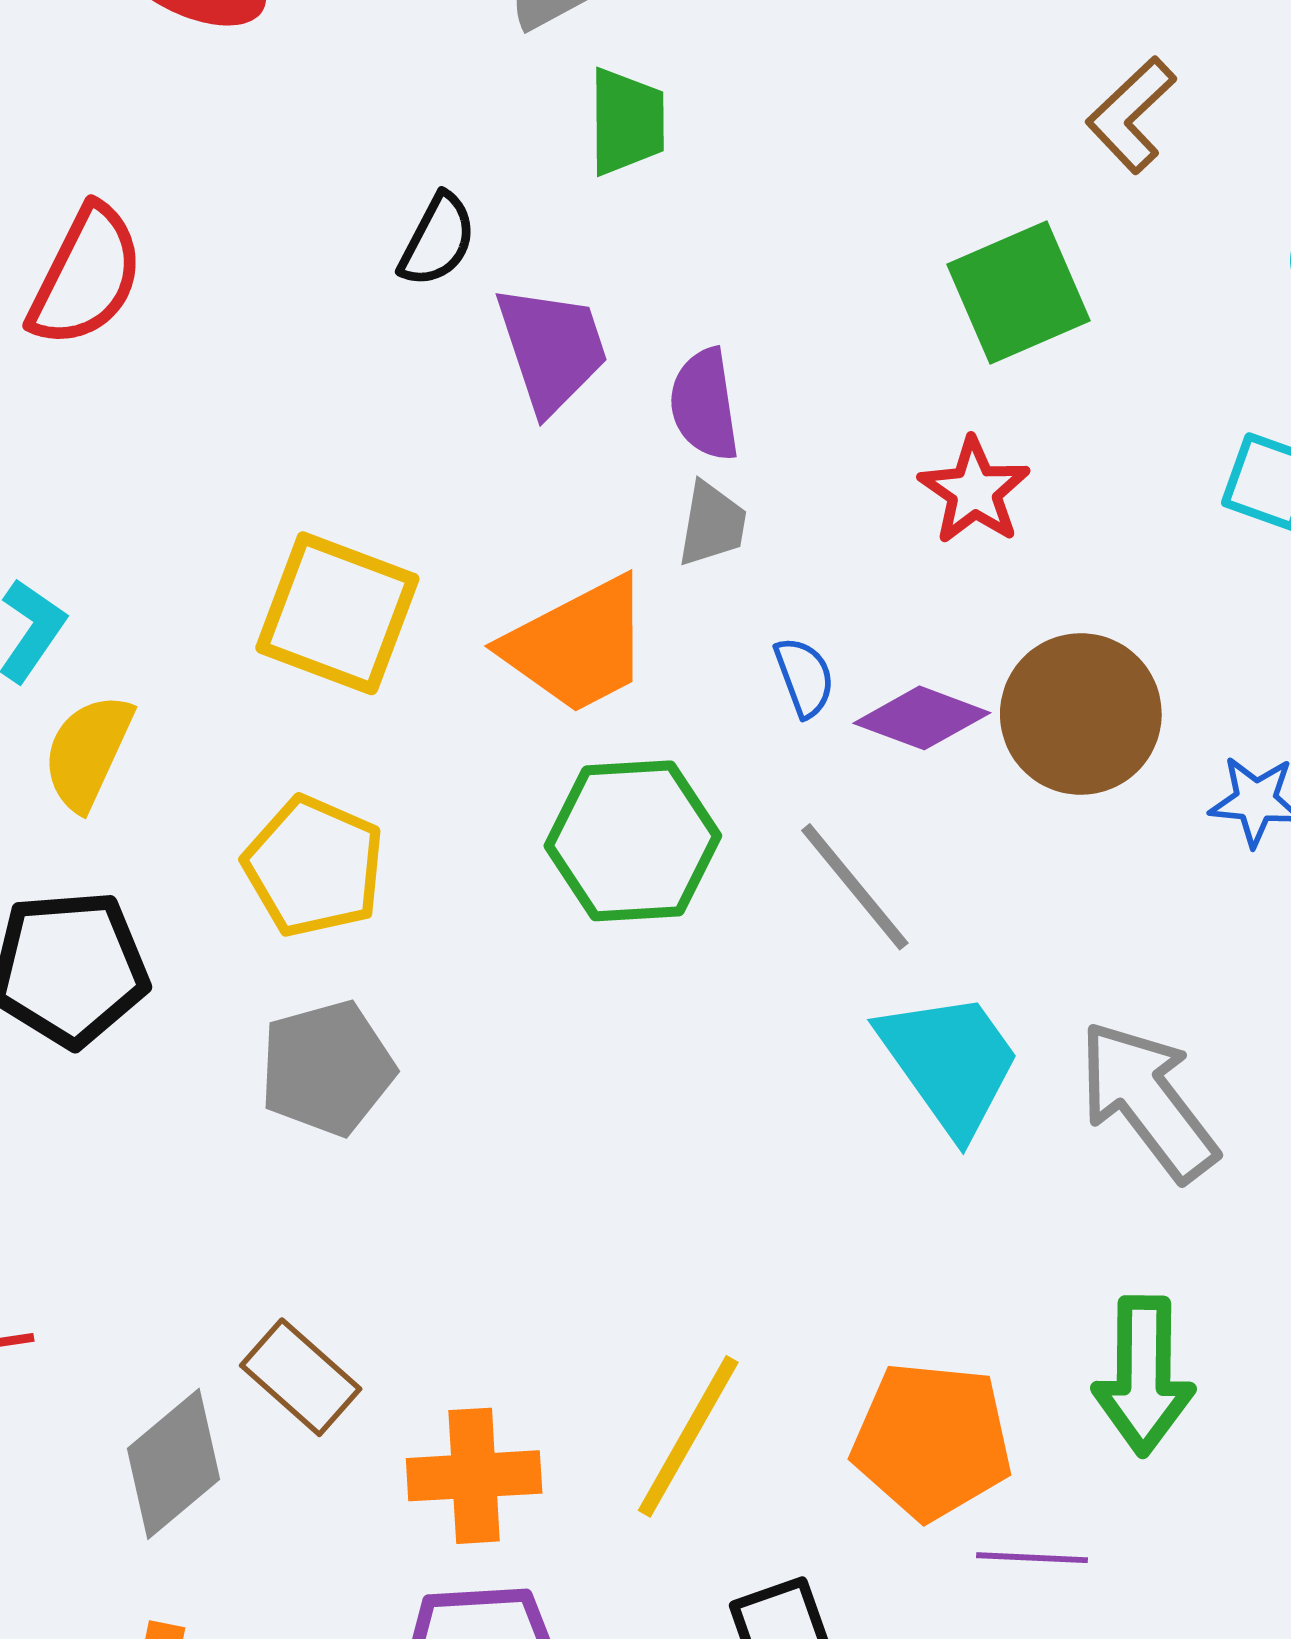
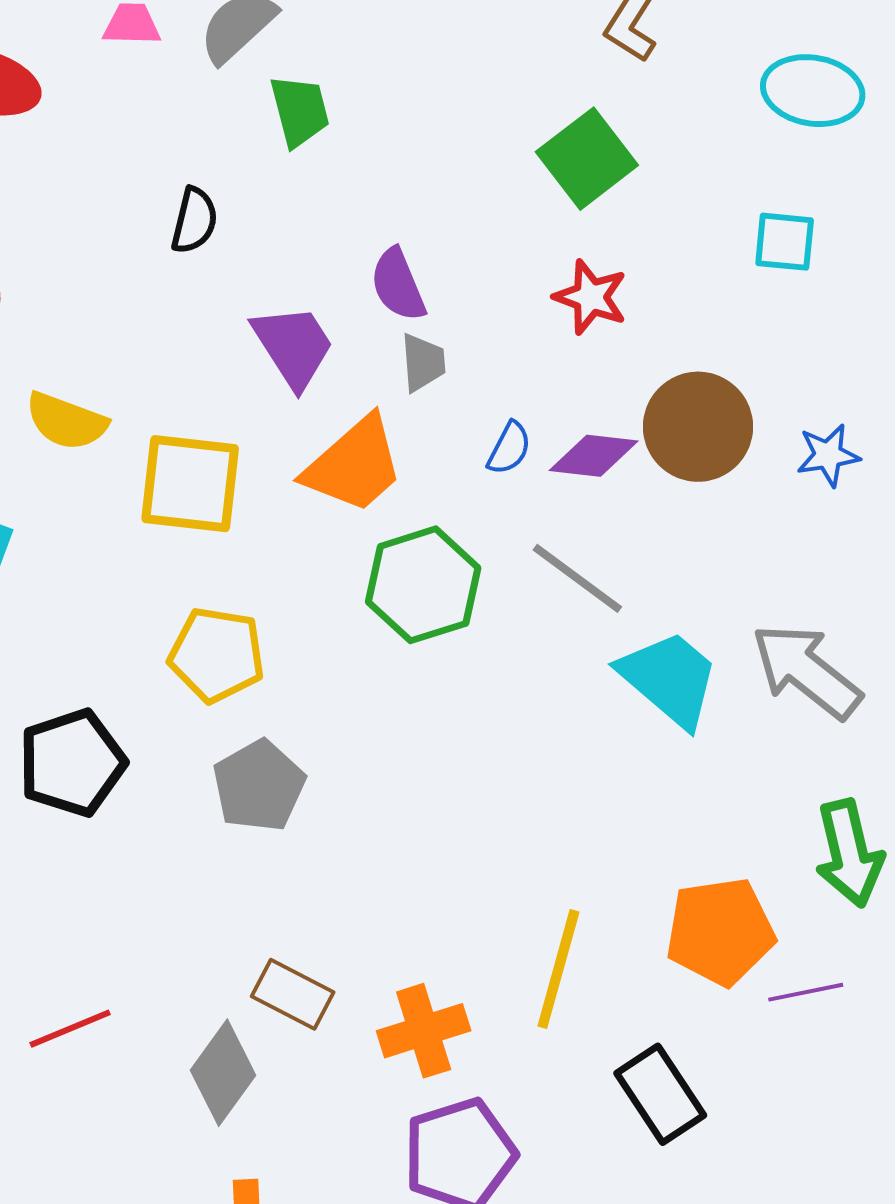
purple trapezoid: (552, 349) -> (293, 346), moved
blue semicircle: (804, 677) -> (509, 448), turned 62
yellow semicircle: (88, 752) -> (66, 421), moved, turned -80

